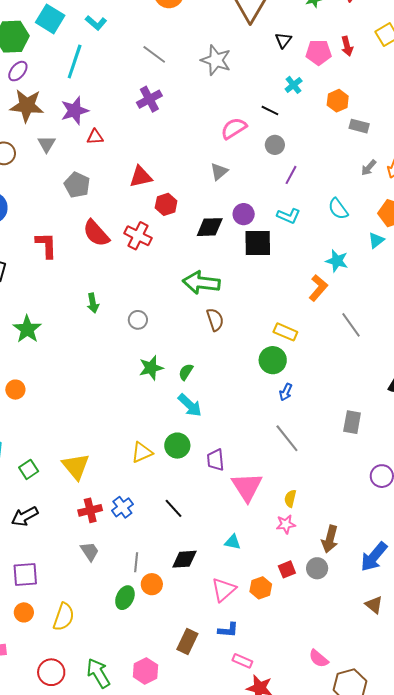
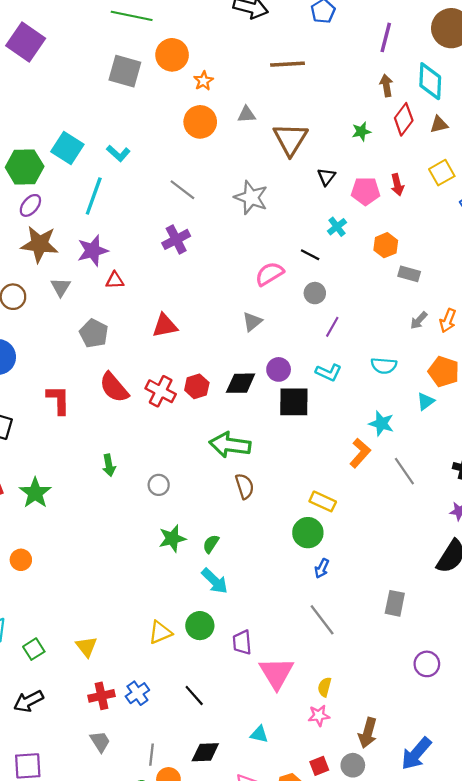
red hexagon: (166, 204) -> (197, 386), moved
cyan semicircle: (338, 209) -> (384, 366), turned -50
gray line: (351, 325) -> (404, 471), moved
yellow triangle: (76, 466) -> (86, 647), size x0.7

